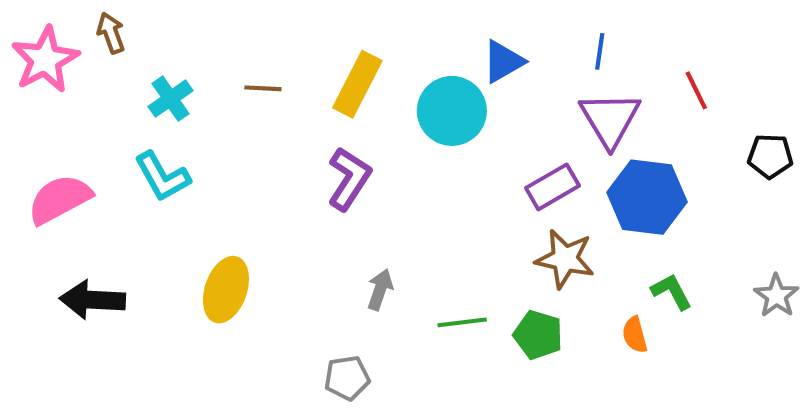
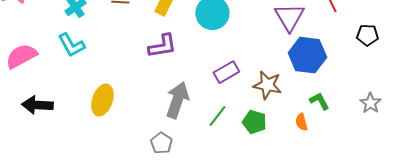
purple L-shape: (349, 179) -> (162, 46), turned 48
purple rectangle: (553, 187) -> (226, 72), moved
gray arrow: (380, 290) -> (177, 100), size x1.8
green line: (462, 322) -> (217, 116), turned -45
gray pentagon: (347, 378) -> (161, 143), turned -30

